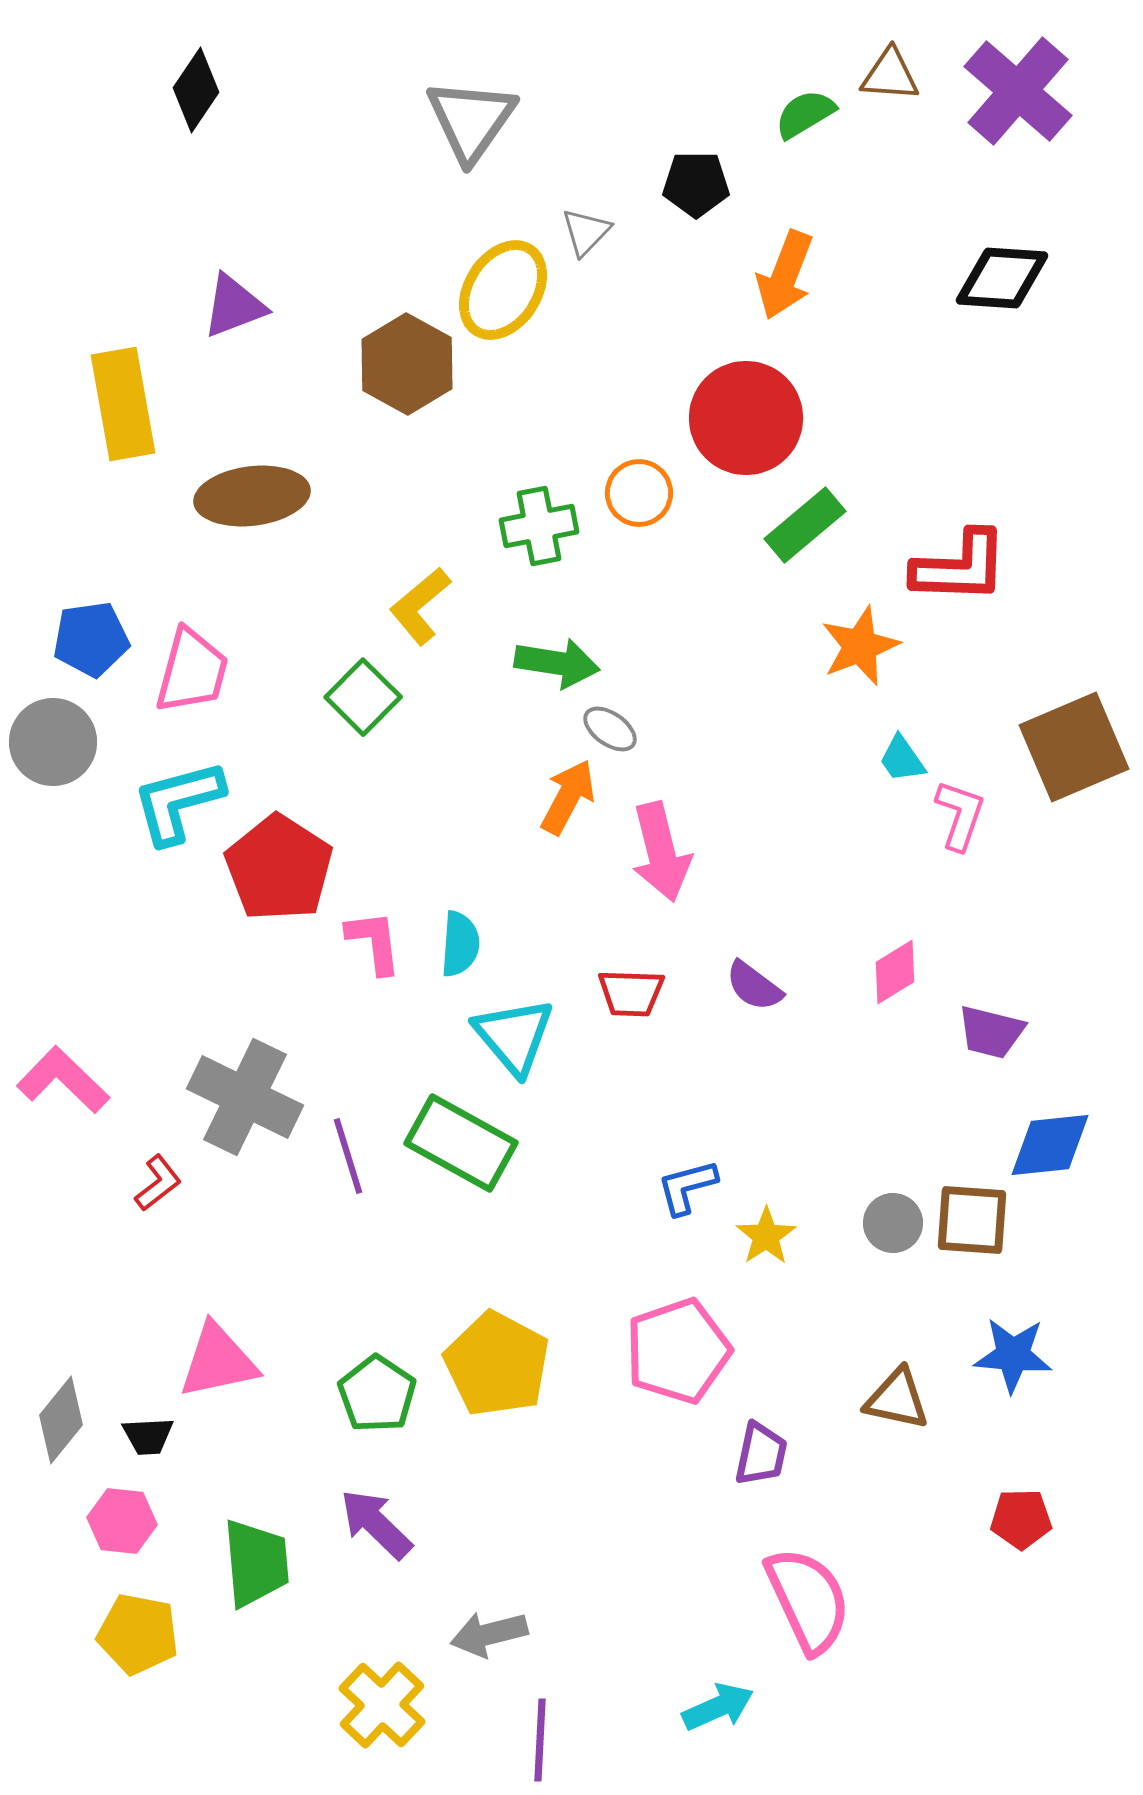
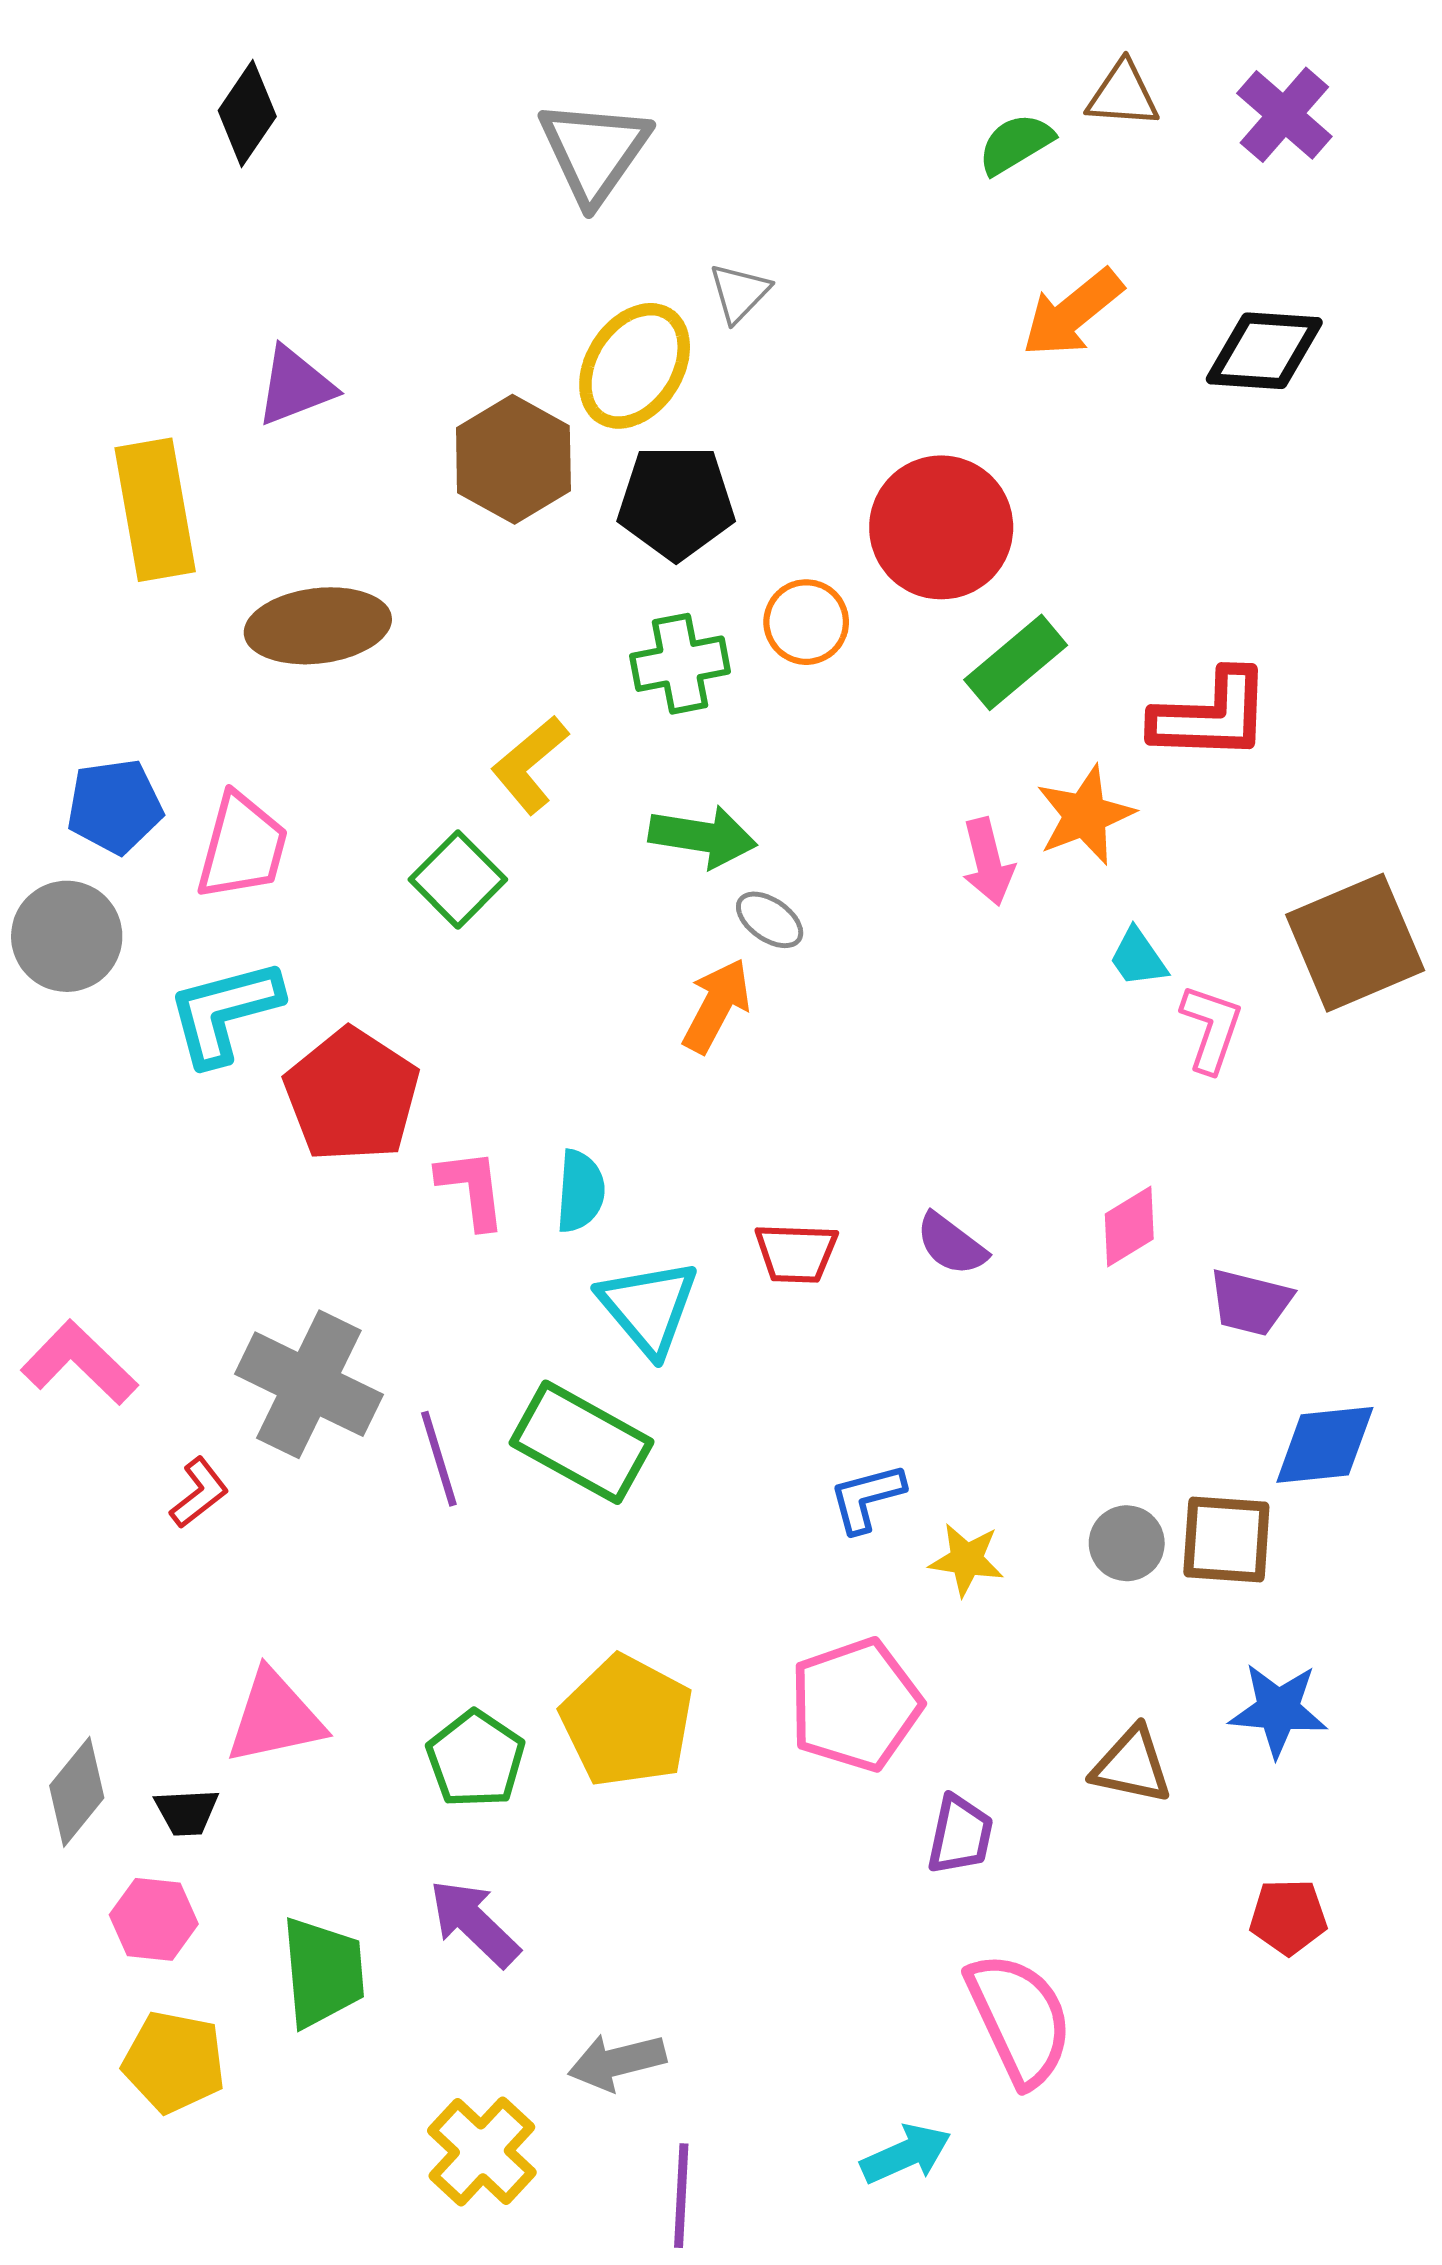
purple cross: (1018, 91) -> (1284, 115), size x0.7
black pentagon: (696, 184) -> (676, 502), moved, size x1.4
orange arrow: (785, 275) -> (1072, 313), moved, turned 30
pink arrow: (661, 852) -> (988, 862), moved, size x0.7
yellow star: (766, 1236) -> (966, 1560), turned -30

